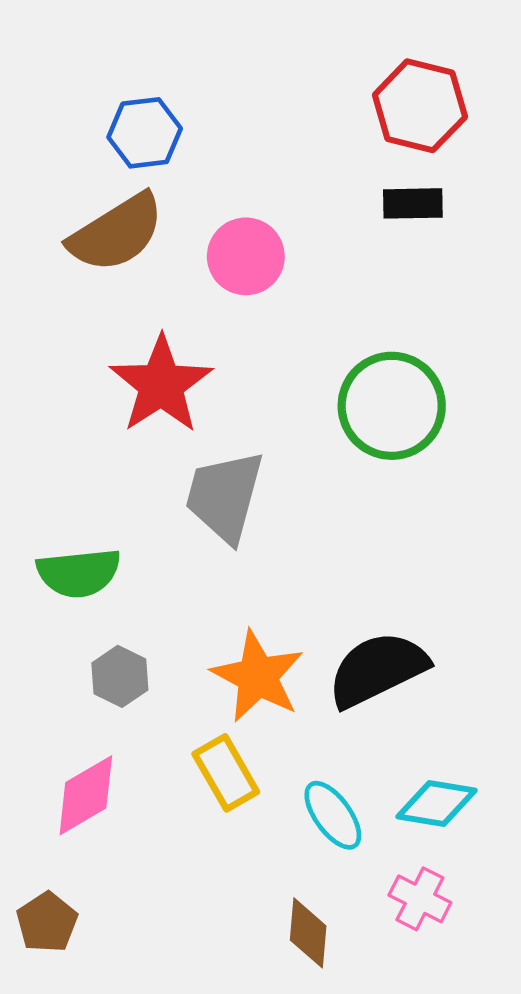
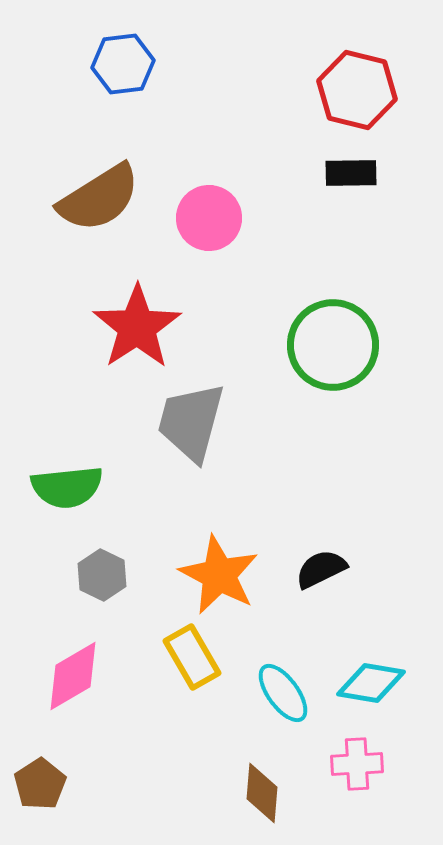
blue hexagon: (145, 133) -> (123, 64), moved
black semicircle: (378, 669) -> (321, 569), size x0.6
pink cross: (420, 899) -> (357, 764), turned -30

